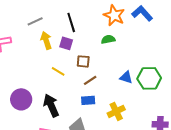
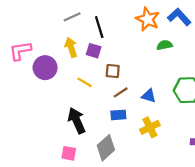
gray line: (35, 21) -> (72, 17), moved
green semicircle: (108, 39) -> (165, 45), moved
blue triangle: (126, 77) -> (149, 96), moved
purple circle: (21, 99) -> (45, 68), moved

